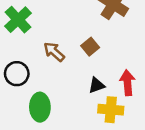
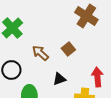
black triangle: (97, 85) -> (59, 79), moved

